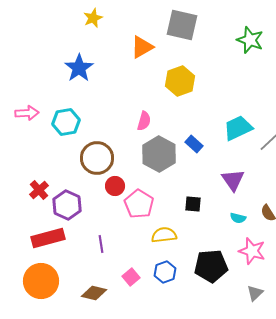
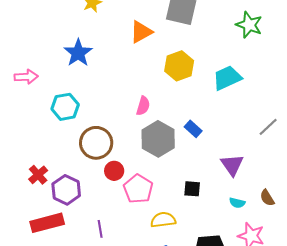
pink arrow: (27, 113) -> (26, 77), moved
cyan trapezoid: (238, 128) -> (227, 78), moved

